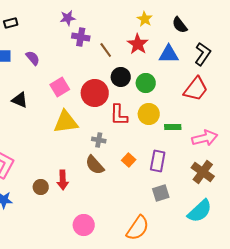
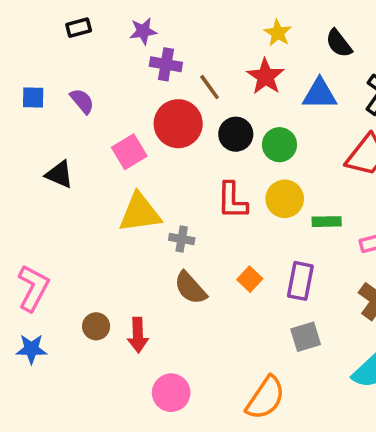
black rectangle: (11, 23) -> (79, 28), moved
red circle: (95, 93) -> (178, 124), moved
gray cross: (99, 140) -> (182, 239), moved
red arrow: (63, 180) -> (138, 335), moved

